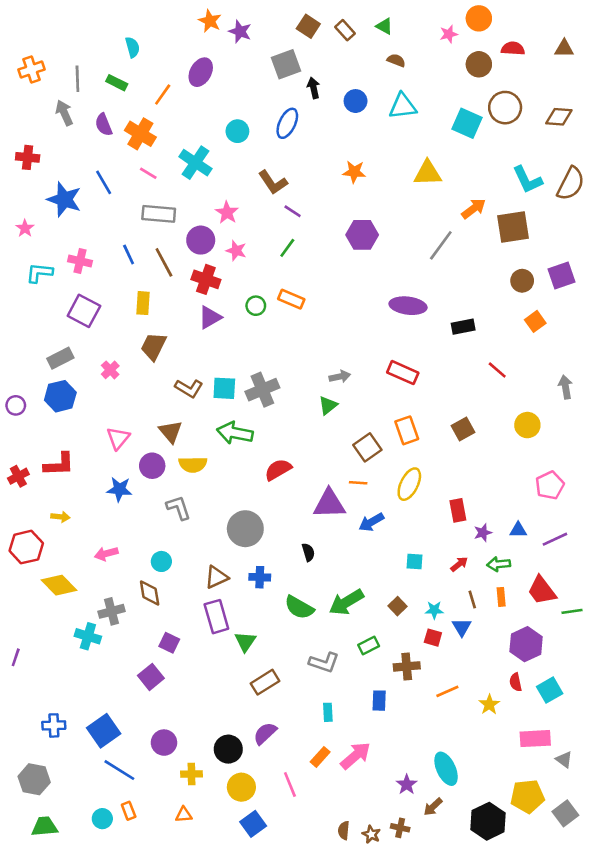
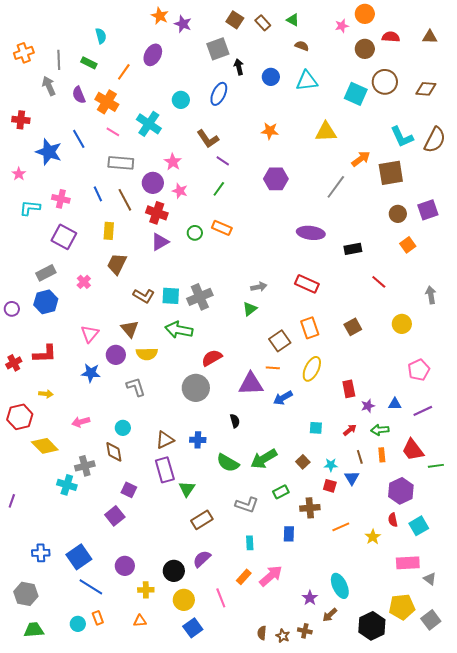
gray circle: (245, 529) -> (196, 388), moved

